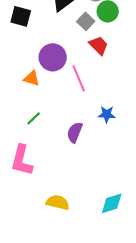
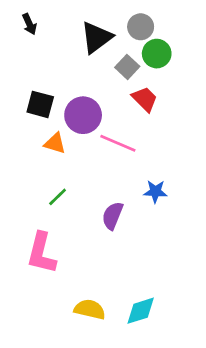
black square: (21, 16) -> (40, 104), moved
pink line: (79, 78) -> (118, 143), turned -44
cyan diamond: (112, 203) -> (141, 311), moved

